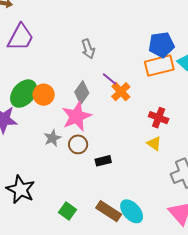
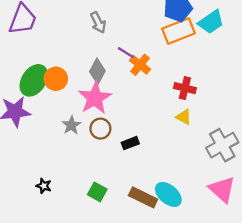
black star: (21, 189) -> (44, 186), size x0.5
green square: (68, 211) -> (97, 192), moved

